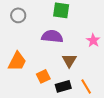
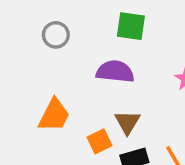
brown triangle: (69, 60) -> (127, 122), moved

